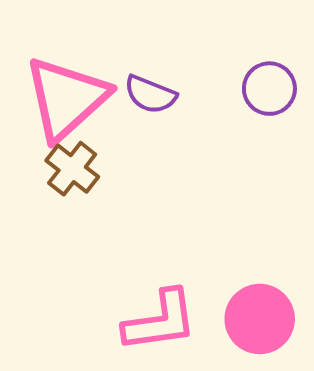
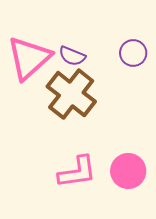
brown cross: (72, 169) -> (71, 94), moved, size x1.8

